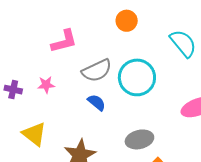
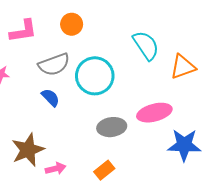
orange circle: (127, 21) -> (72, 24), moved
gray ellipse: (139, 139) -> (112, 127), moved

